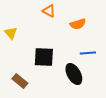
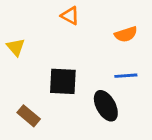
orange semicircle: (78, 24) -> (126, 34), moved

